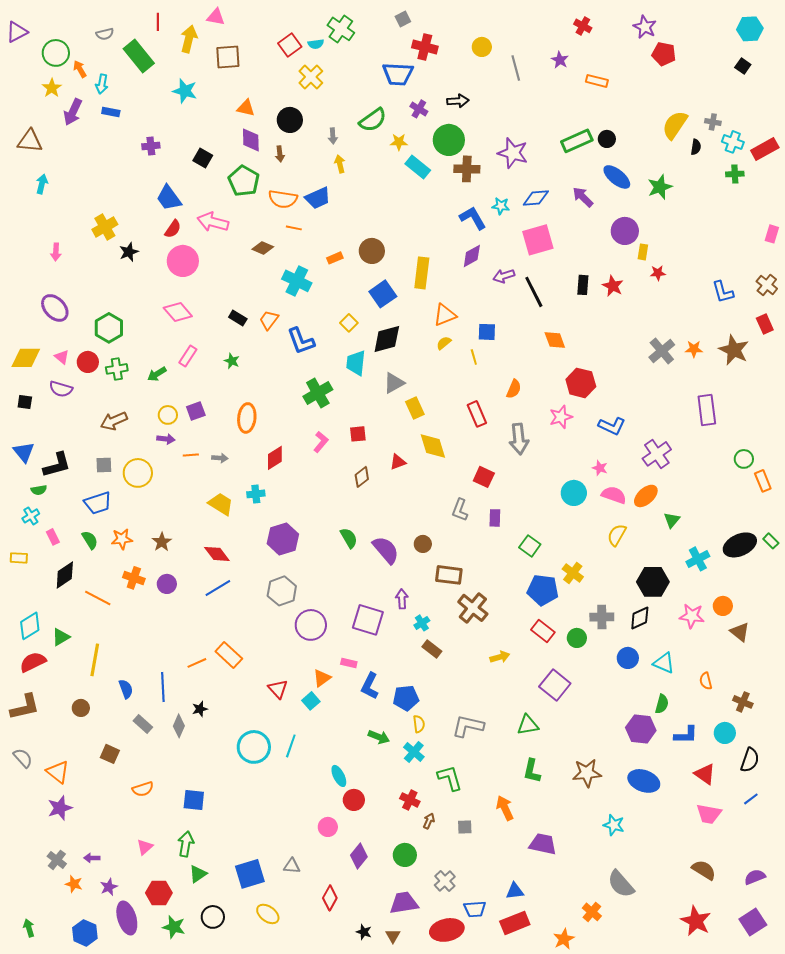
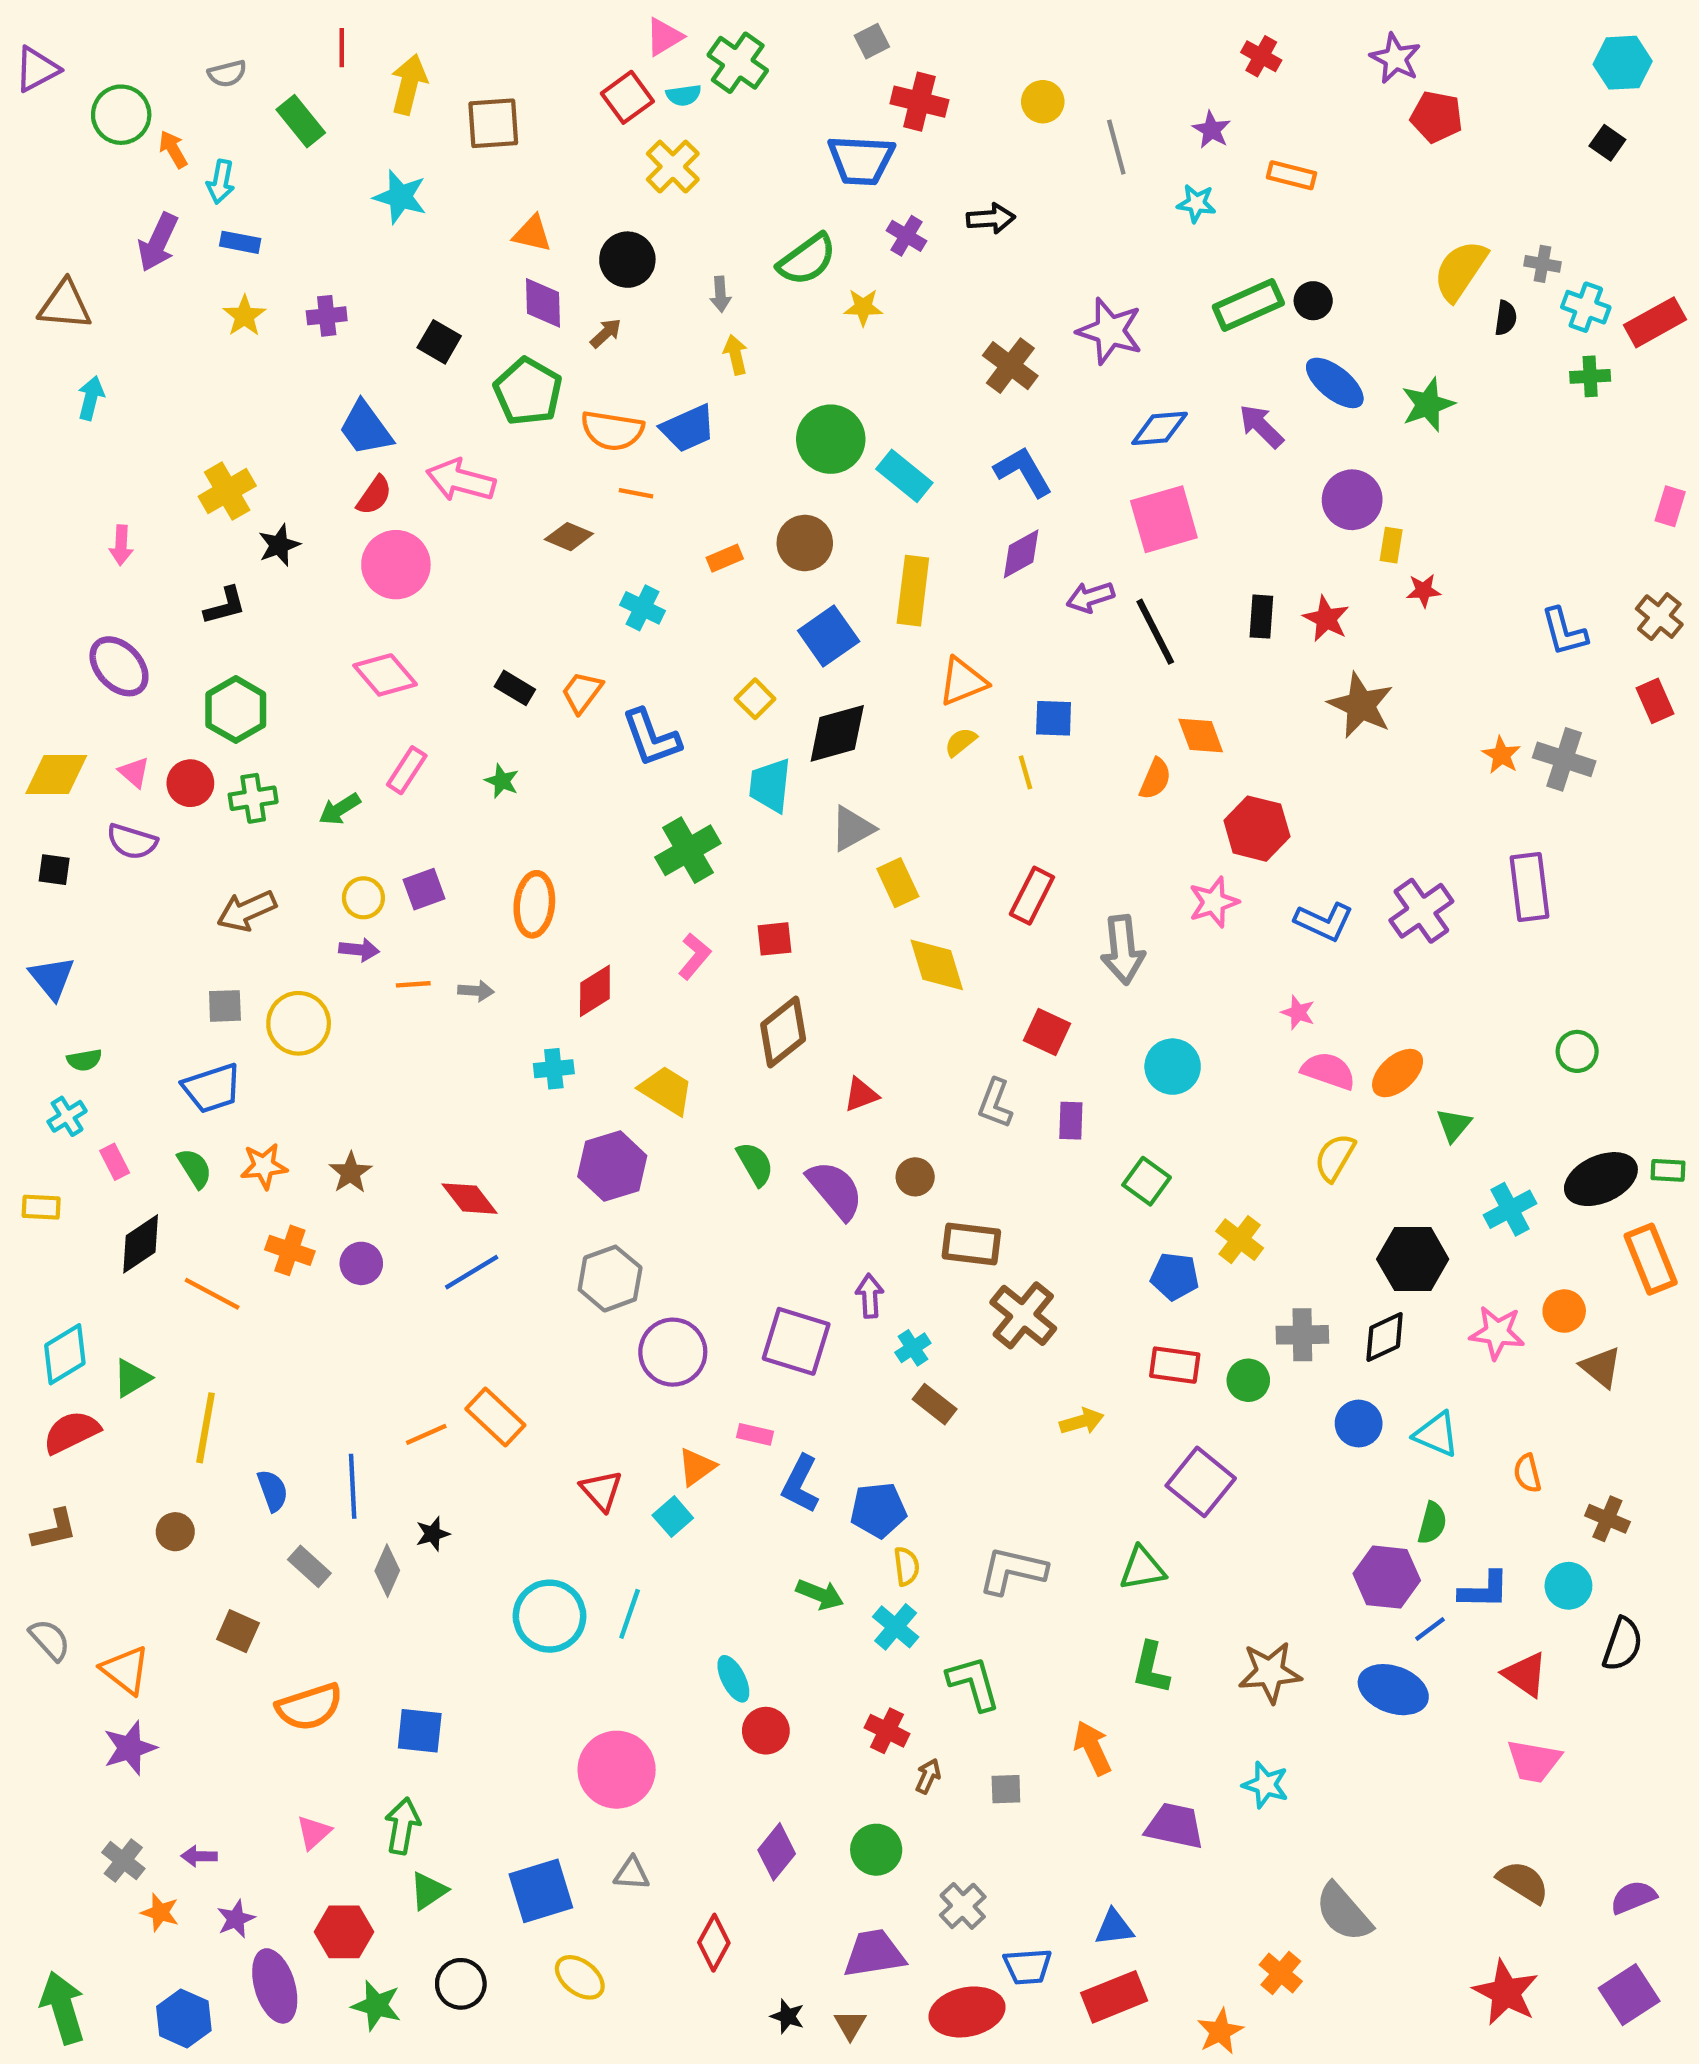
pink triangle: (216, 17) -> (664, 37), moved, turned -42
green rectangle: (139, 56) -> (301, 121), size x0.7
yellow star: (52, 88) -> (244, 316), moved
green circle: (449, 140) -> (831, 439), moved
brown arrow: (280, 154) -> (606, 333), turned -126
cyan rectangle: (418, 167) -> (904, 476), moved
brown cross: (467, 169) -> (1010, 366), turned 35
cyan star: (501, 206) -> (1196, 203), moved
cyan cross: (297, 281) -> (643, 608), size x0.7
orange star: (694, 349) -> (1501, 755), turned 30
brown star: (734, 350) -> (1361, 705), moved
gray cross: (662, 351) -> (1564, 759), moved, turned -32
orange semicircle: (514, 389) -> (1155, 779), moved
red rectangle: (477, 414) -> (1032, 896), turned 50
purple cross: (657, 454) -> (1421, 911), moved
green circle: (744, 459) -> (1577, 1051), moved
red triangle: (398, 462) -> (861, 1095), moved
black L-shape: (57, 465) -> (225, 606), moved, size x0.7
brown diamond: (362, 477) -> (783, 1032), size x1.5
orange rectangle: (763, 481) -> (1651, 1259), moved, size x1.4
cyan circle: (574, 493) -> (1173, 1067), moved
yellow trapezoid: (221, 504) -> (666, 1090), moved
green rectangle: (771, 541) -> (1668, 1170), turned -42
blue pentagon: (543, 590) -> (1175, 1276), size x0.7
red rectangle: (543, 631) -> (1175, 1365), turned -30
brown L-shape: (25, 707) -> (54, 1530), size x0.7
orange semicircle: (143, 789) -> (309, 1707), size x1.4
blue line: (751, 799) -> (1430, 1629), moved
cyan star: (614, 825) -> (1266, 1785), moved
pink circle: (328, 827) -> (617, 1770), moved, size x1.8
green arrow: (29, 928) -> (63, 2008), size x1.8

